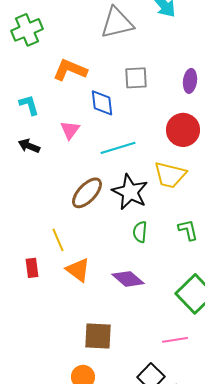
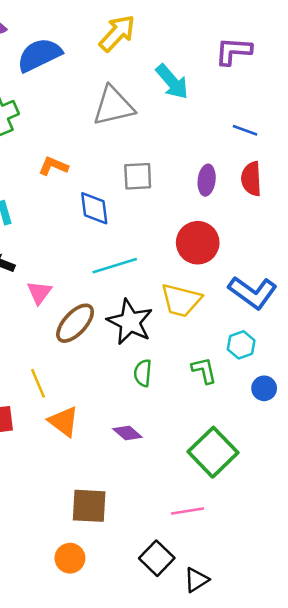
orange L-shape: (70, 70) -> (53, 166), size x0.7
pink triangle: (70, 130) -> (39, 293), moved
purple diamond: (128, 279) -> (127, 433), size x0.7

